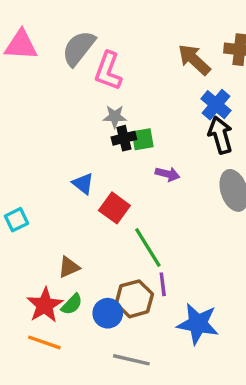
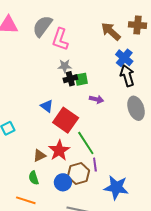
red square: (114, 208) -> (66, 120), size x1.4
green semicircle: (72, 304) -> (34, 178), moved, turned 120
red star: (45, 305) -> (59, 150), moved

